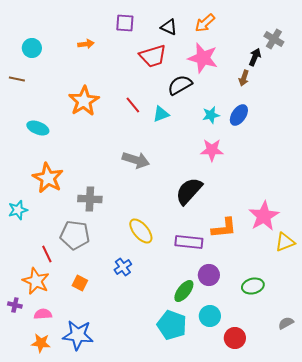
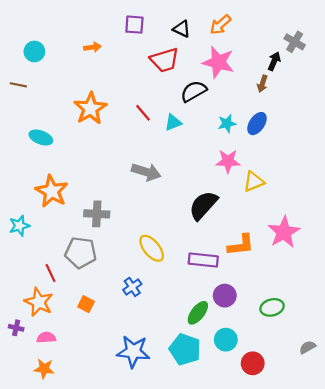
yellow triangle: (285, 242) -> (254, 182), moved
blue star: (78, 335) -> (133, 351), moved

